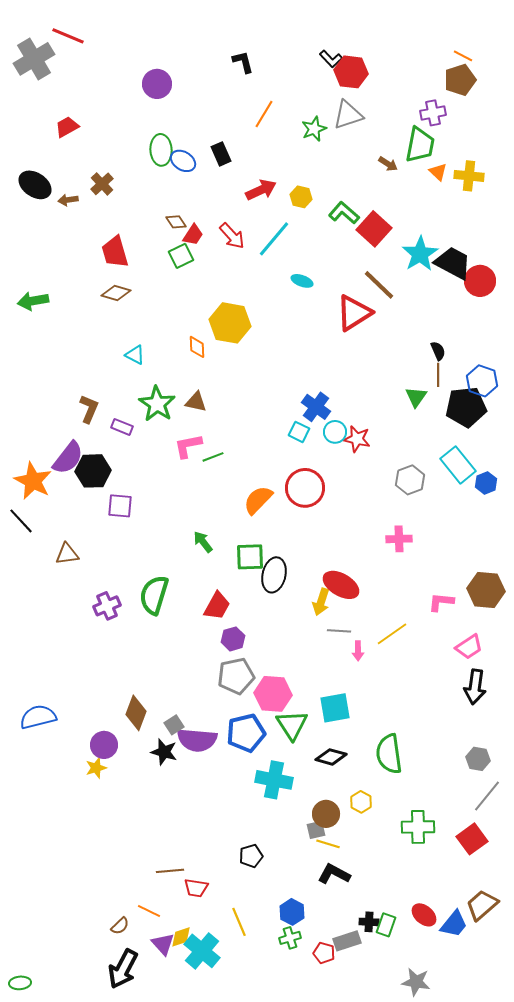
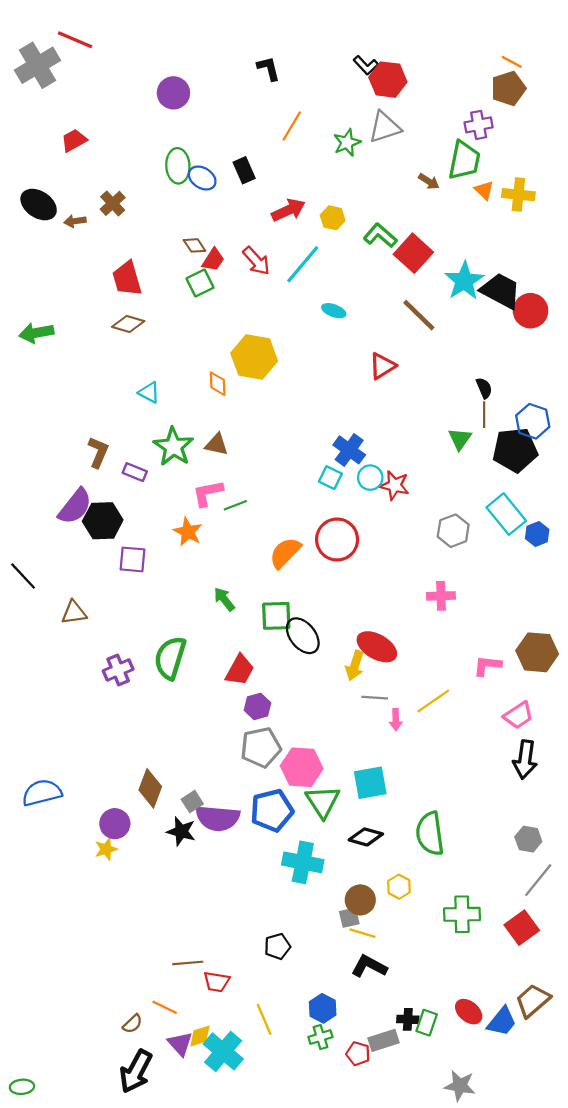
red triangle: (354, 313) -> (382, 366), moved, size x0.7
orange star: (33, 481) -> (188, 532), moved, size x0.7
black ellipse: (274, 575) -> (303, 636), turned -52

